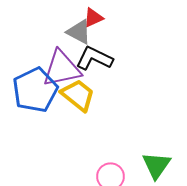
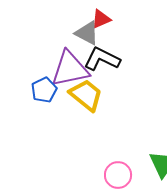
blue pentagon: (35, 90) -> (44, 90), size x0.6

